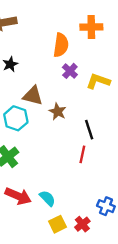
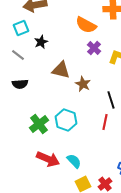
orange semicircle: (61, 45) -> (86, 25), turned 110
cyan hexagon: (16, 118) -> (66, 120), moved

